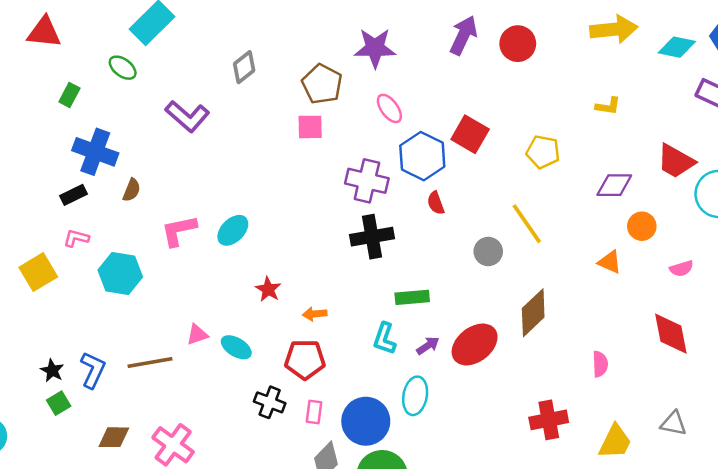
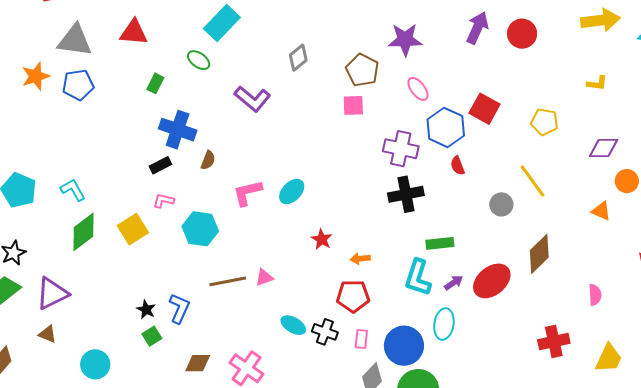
cyan L-shape: (384, 339) -> (418, 278), size x1.4
cyan ellipse: (236, 347) -> (293, 325), moved
brown line: (150, 363) -> (228, 281), moved

